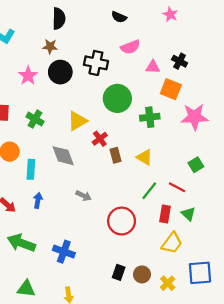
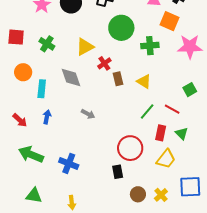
red circle: (122, 221) -> (130, 148), moved
black rectangle: (119, 272) -> (118, 172), moved, turned -32
brown circle: (142, 274) -> (138, 194), moved

